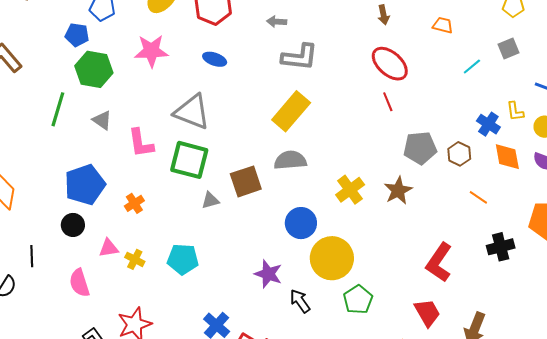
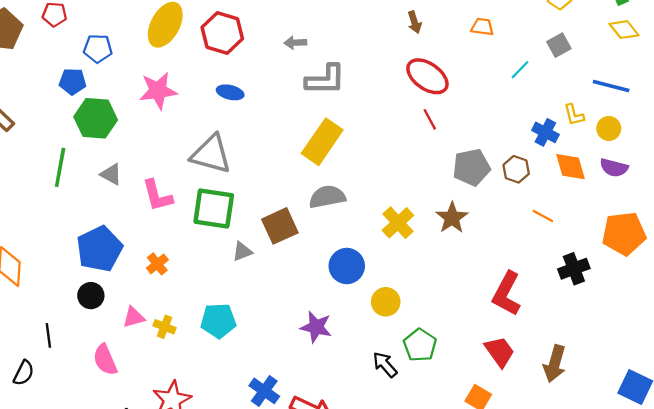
yellow circle: (332, 258) -> (386, 302), size x0.6
black arrow: (300, 301) -> (385, 365), moved

